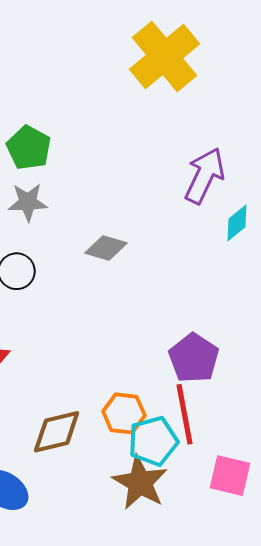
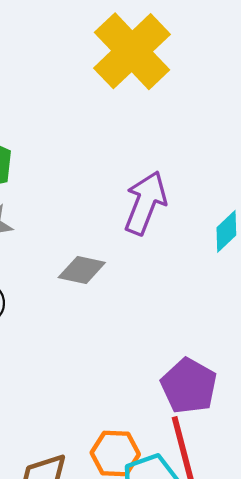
purple arrow: (205, 176) -> (145, 203), moved

